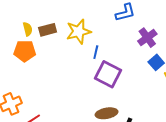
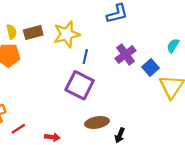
purple cross: (147, 38) -> (126, 55), moved
purple square: (108, 74) -> (80, 85), moved

